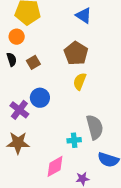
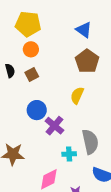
orange circle: (17, 37) -> (31, 49), moved
brown pentagon: (76, 53) -> (87, 61), moved
purple cross: (19, 110) -> (54, 126), moved

